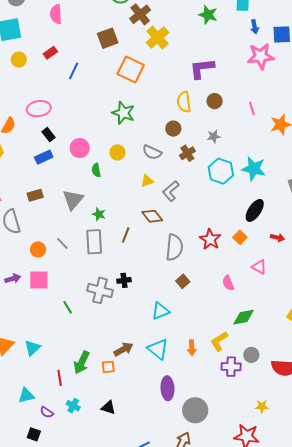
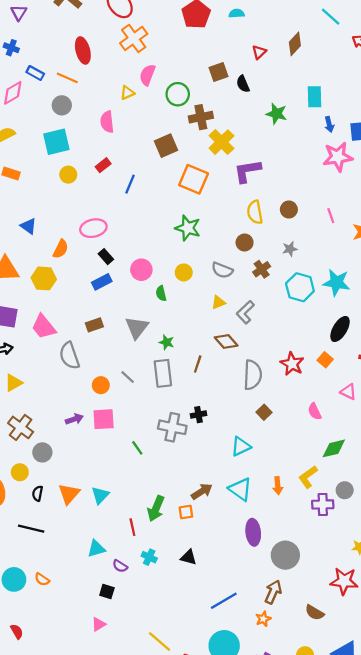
brown cross: (140, 14) -> (201, 117), turned 30
purple L-shape: (202, 68) -> (247, 171), moved

